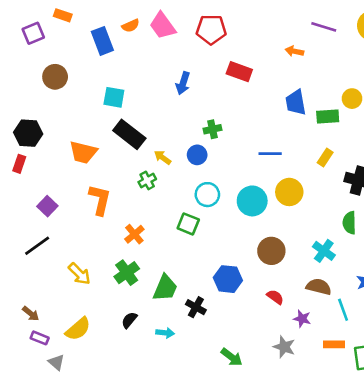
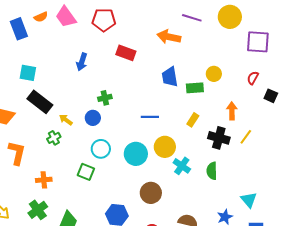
orange arrow: (294, 51) -> (169, 37), size x1.6
orange cross: (134, 234) -> (44, 180), turned 35
cyan cross: (324, 251) -> (182, 166), moved

